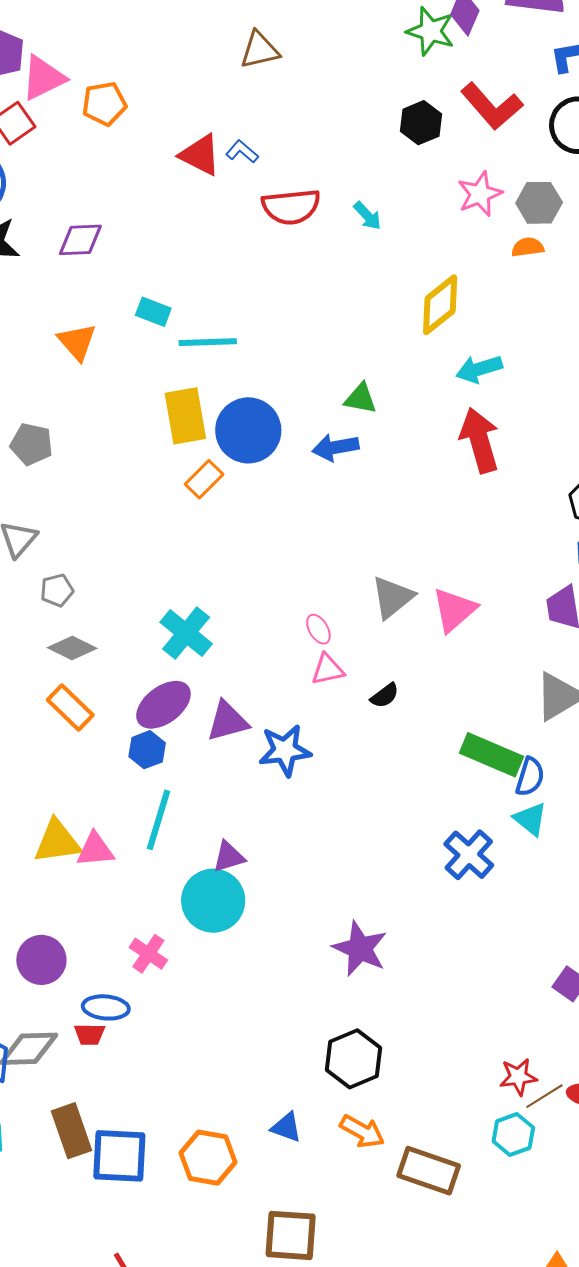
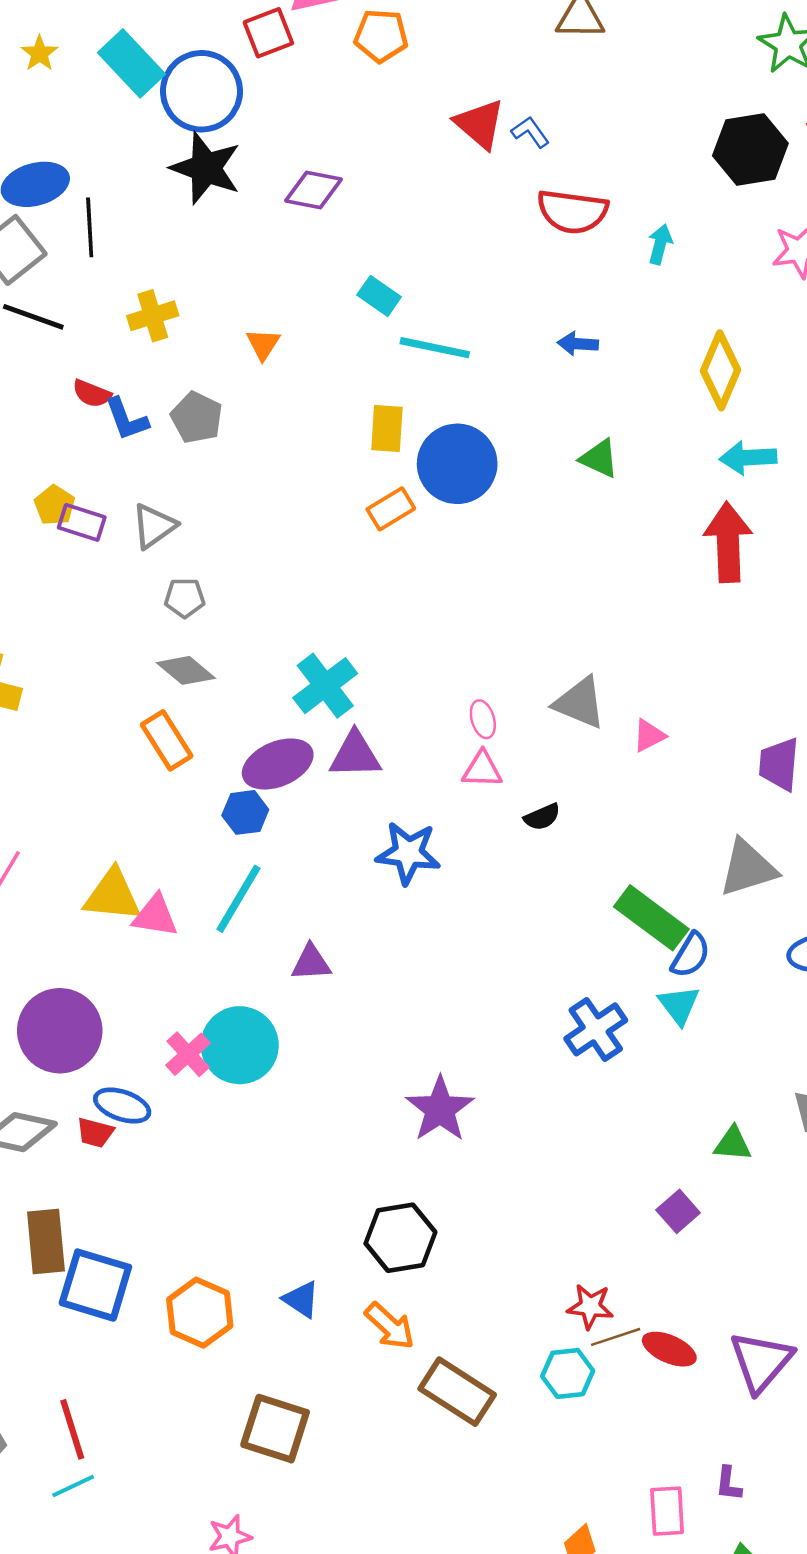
black hexagon: (421, 123) -> (750, 150), size x1.4
cyan arrow: (367, 216) -> (660, 244), turned -136
yellow diamond: (440, 305) -> (720, 370), turned -42
orange triangle: (77, 342) -> (263, 344), moved, size x0.7
yellow rectangle: (185, 416) -> (387, 429), size x0.7
blue arrow: (336, 447) -> (578, 344), moved, size x0.7
gray triangle: (392, 597) -> (580, 703), turned 48
pink triangle: (454, 610) -> (649, 736), size x0.6
purple triangle: (228, 721) -> (355, 755), moved
cyan circle: (213, 901) -> (240, 1045), moved
purple circle: (41, 960) -> (60, 1031), size x1.4

